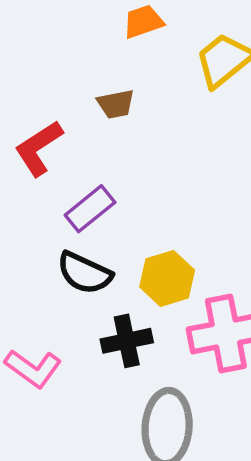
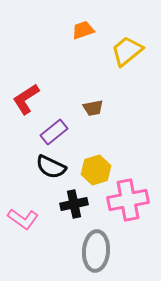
brown trapezoid: (116, 104) -> (93, 108), moved

